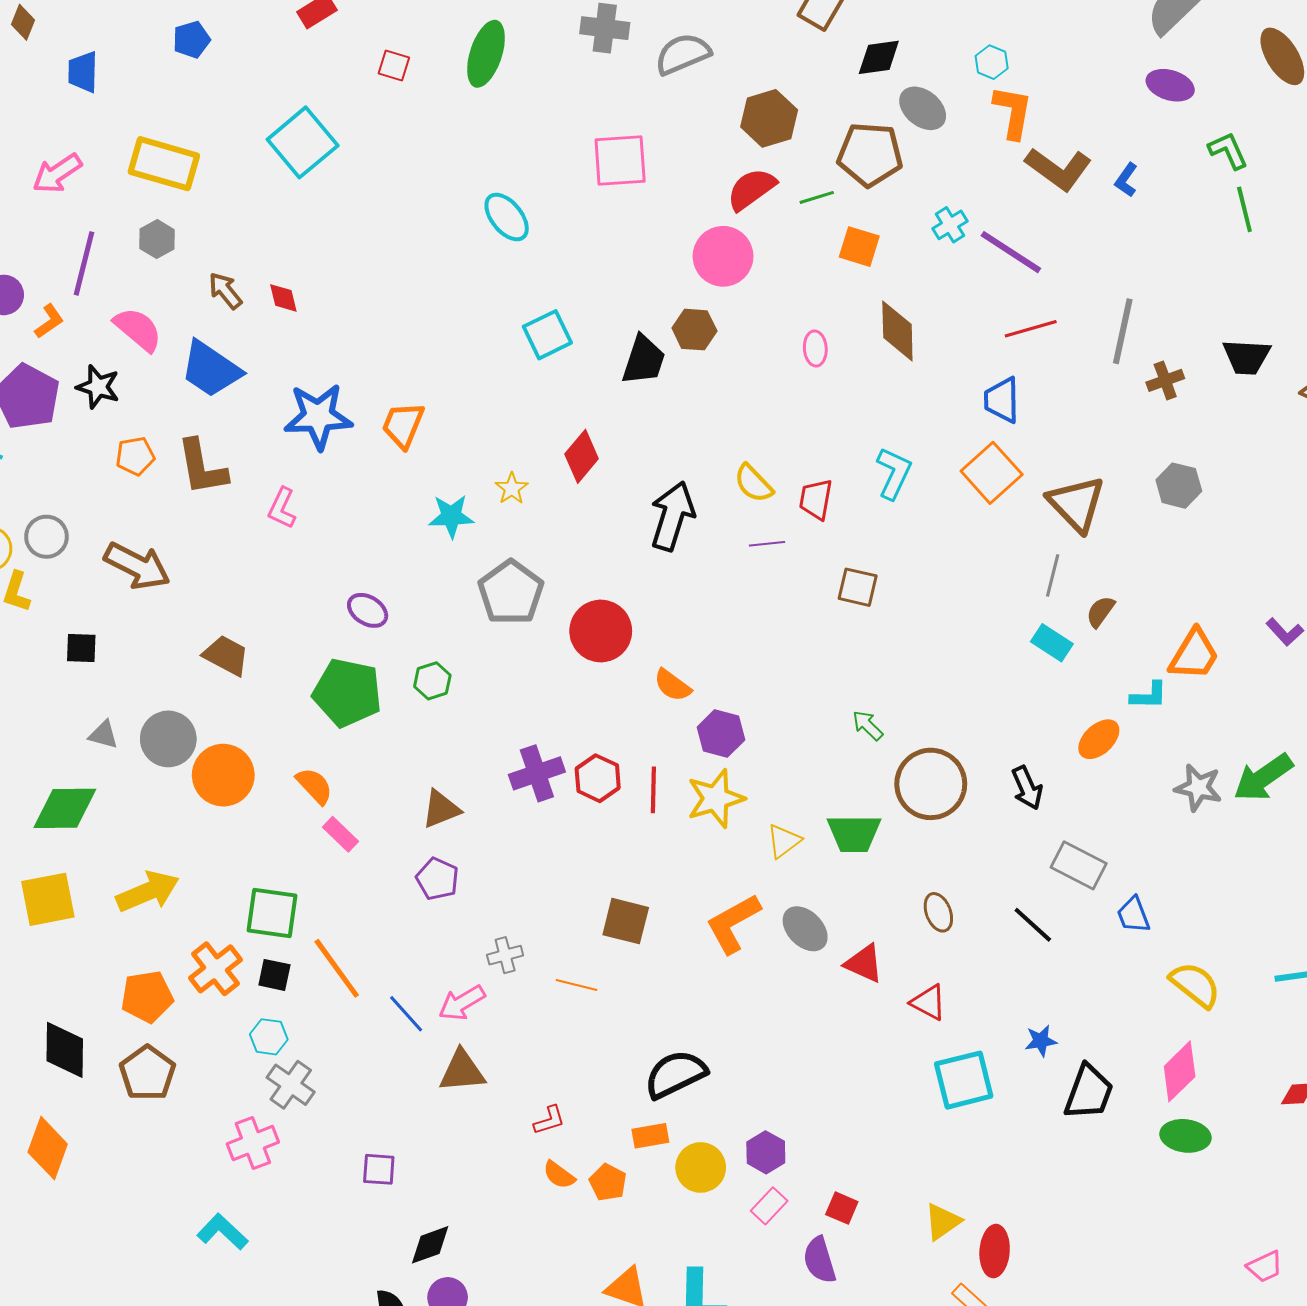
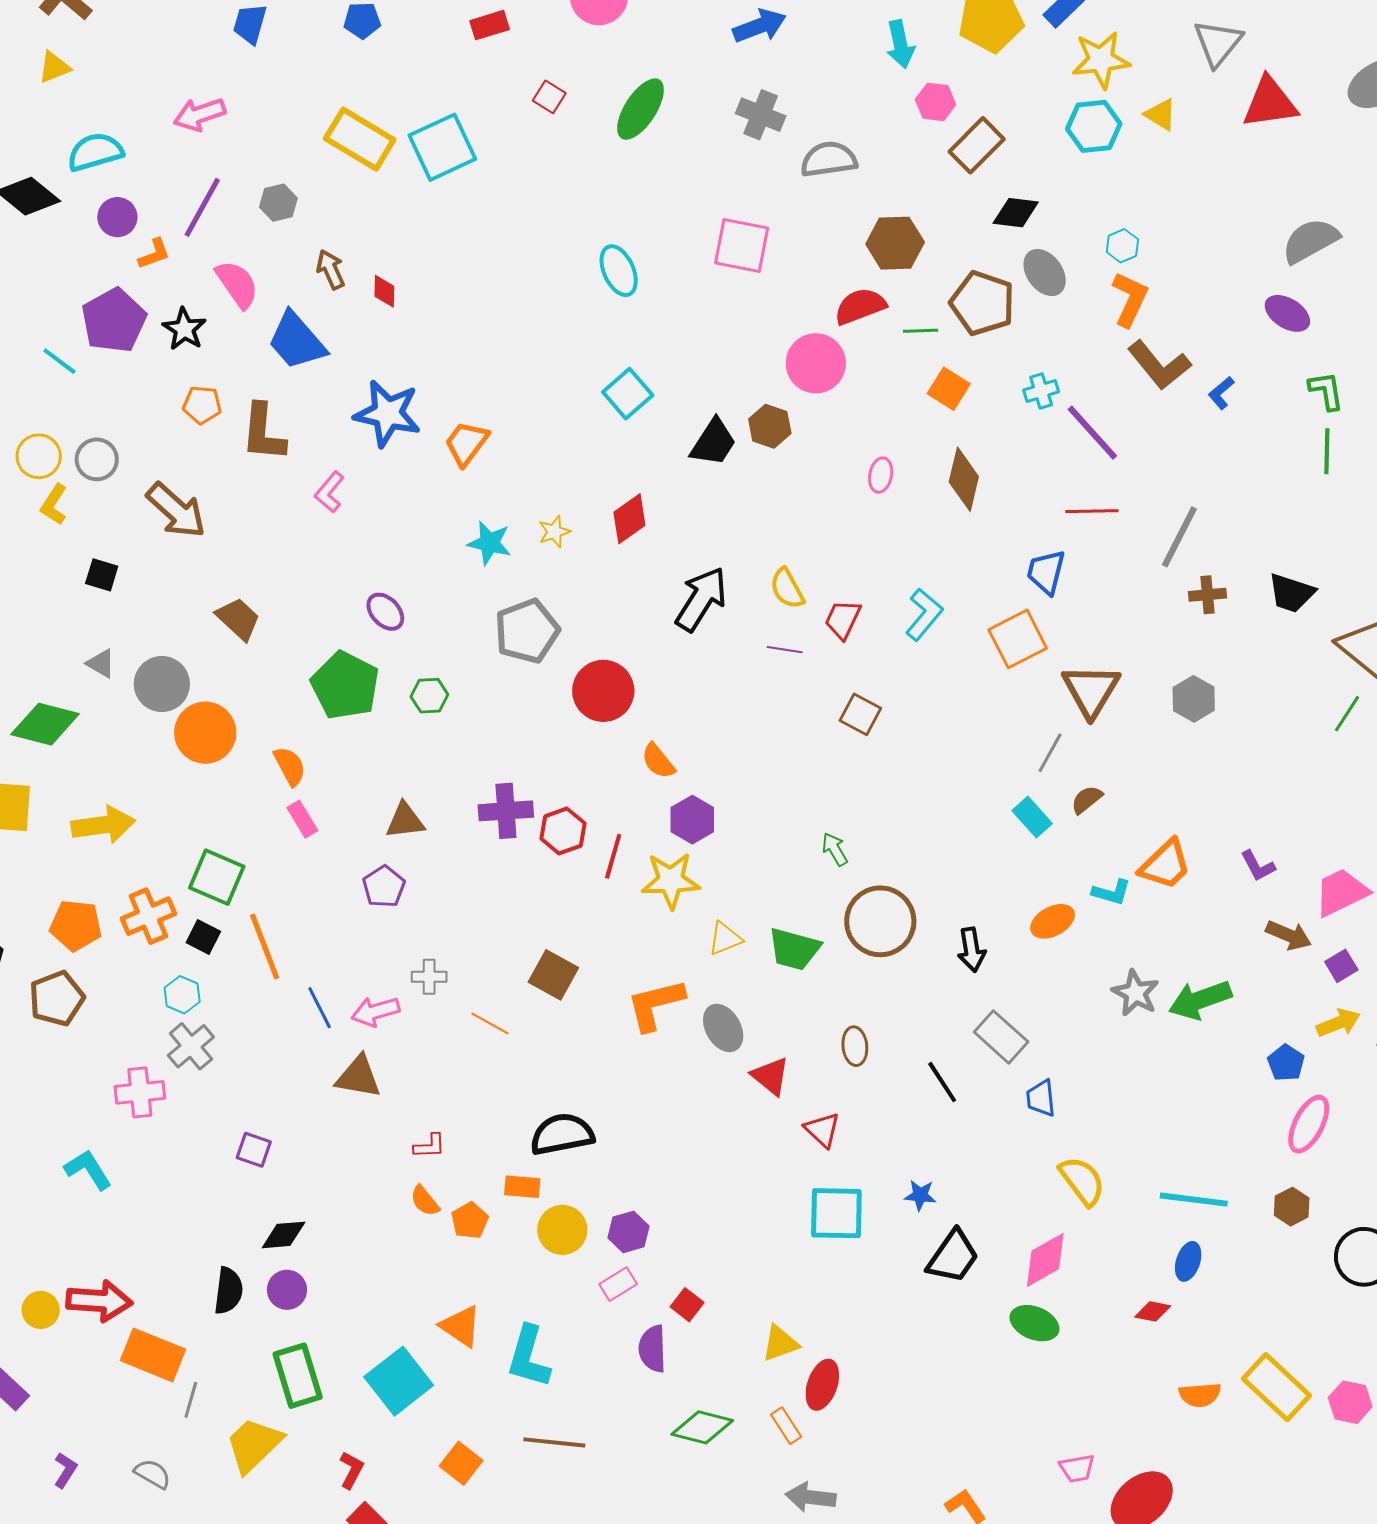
yellow rectangle: (164, 164) -> (360, 139), moved
cyan square: (547, 335) -> (628, 394), turned -30

